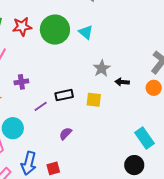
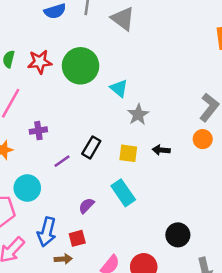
cyan triangle: (86, 32) -> (119, 88), moved
black arrow: (122, 82) -> (161, 150), moved
black rectangle: (64, 95) -> (91, 147), turned -48
purple semicircle: (66, 134) -> (86, 206), moved
cyan rectangle: (145, 138) -> (123, 193), moved

